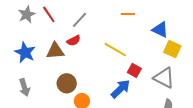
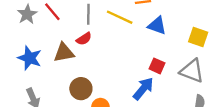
gray line: (80, 20) -> (88, 14), turned -36
blue triangle: (160, 30) -> (157, 25), moved
yellow line: (115, 50) -> (120, 17), moved

